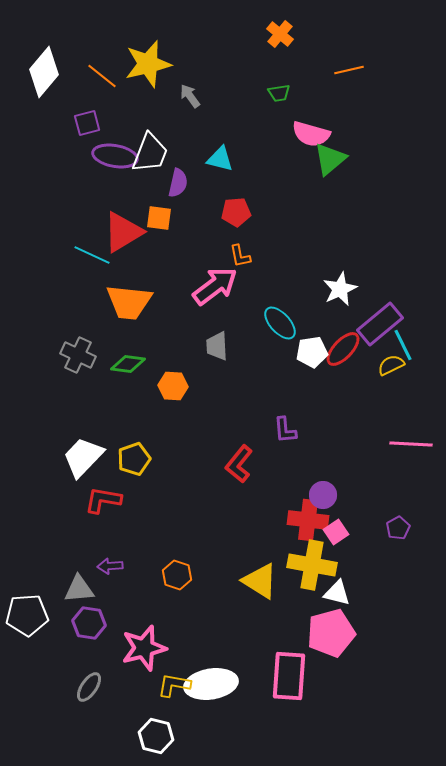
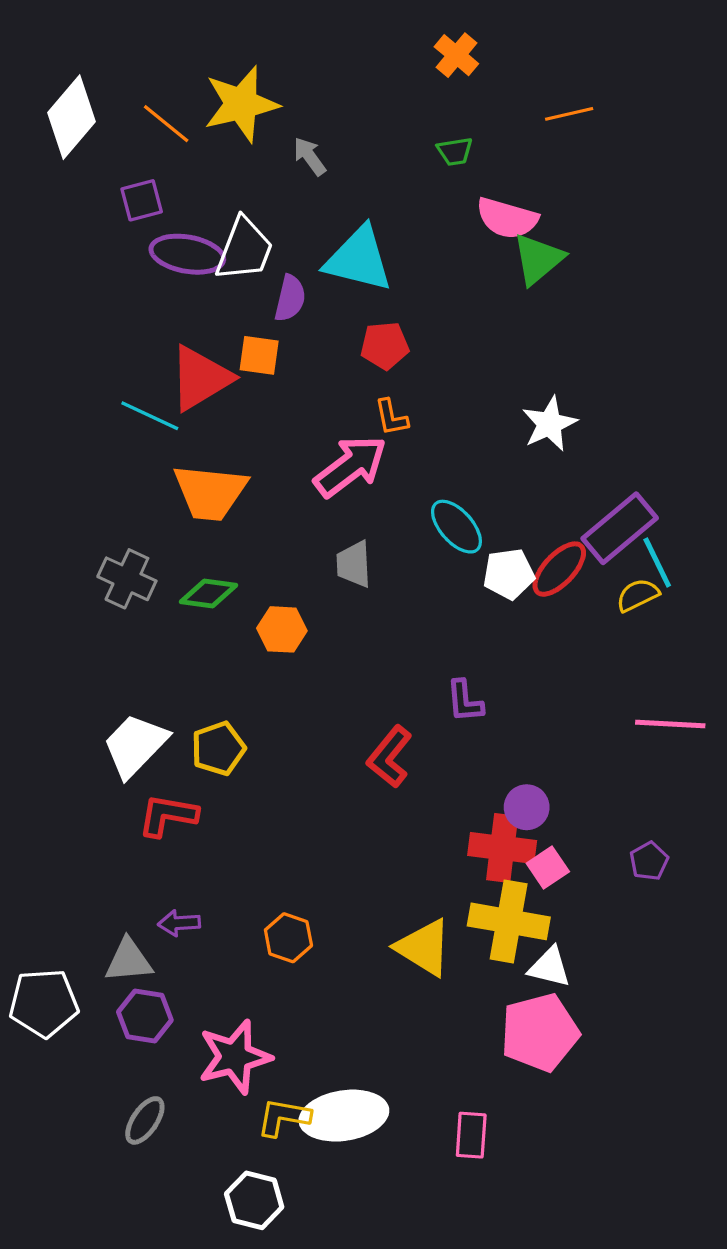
cyan triangle: (220, 159) -> (359, 259), size x1.6
white star: (340, 289) -> (549, 424), moved
pink rectangle: (289, 676) -> (471, 1135), moved, size x0.6

